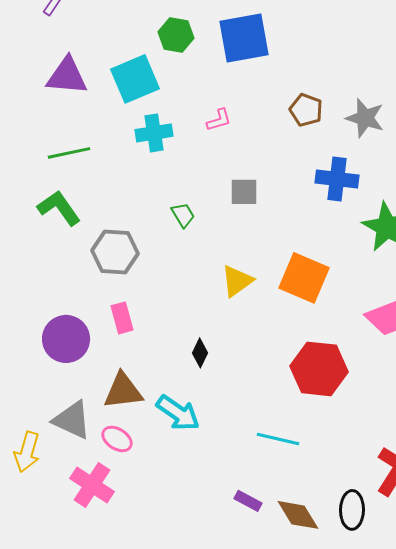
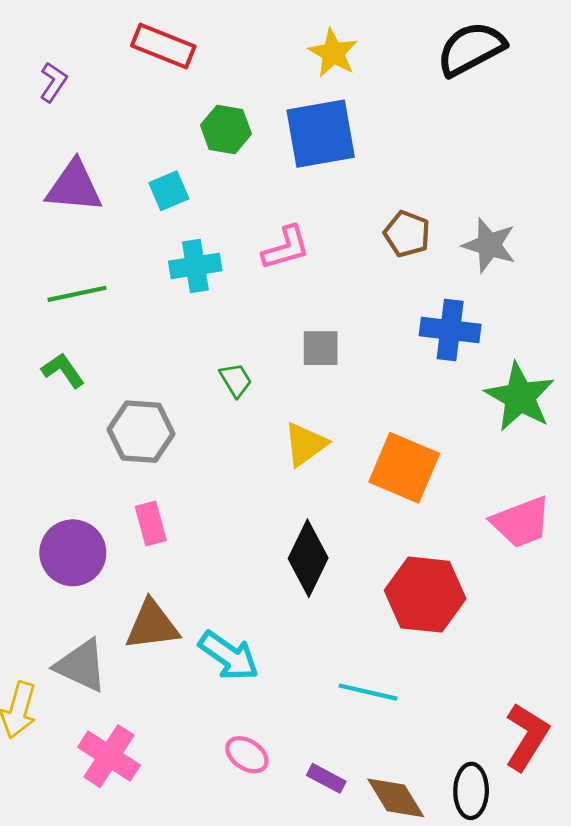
cyan square: (135, 79) -> (169, 191), size x0.6
pink L-shape: (219, 120) -> (286, 248), size x1.4
green L-shape: (59, 208) -> (63, 370), size x0.7
yellow triangle: (237, 281) -> (305, 444), moved
black diamond: (200, 353) -> (308, 558), moved, size x1.8
pink ellipse: (117, 439) -> (247, 755), moved

